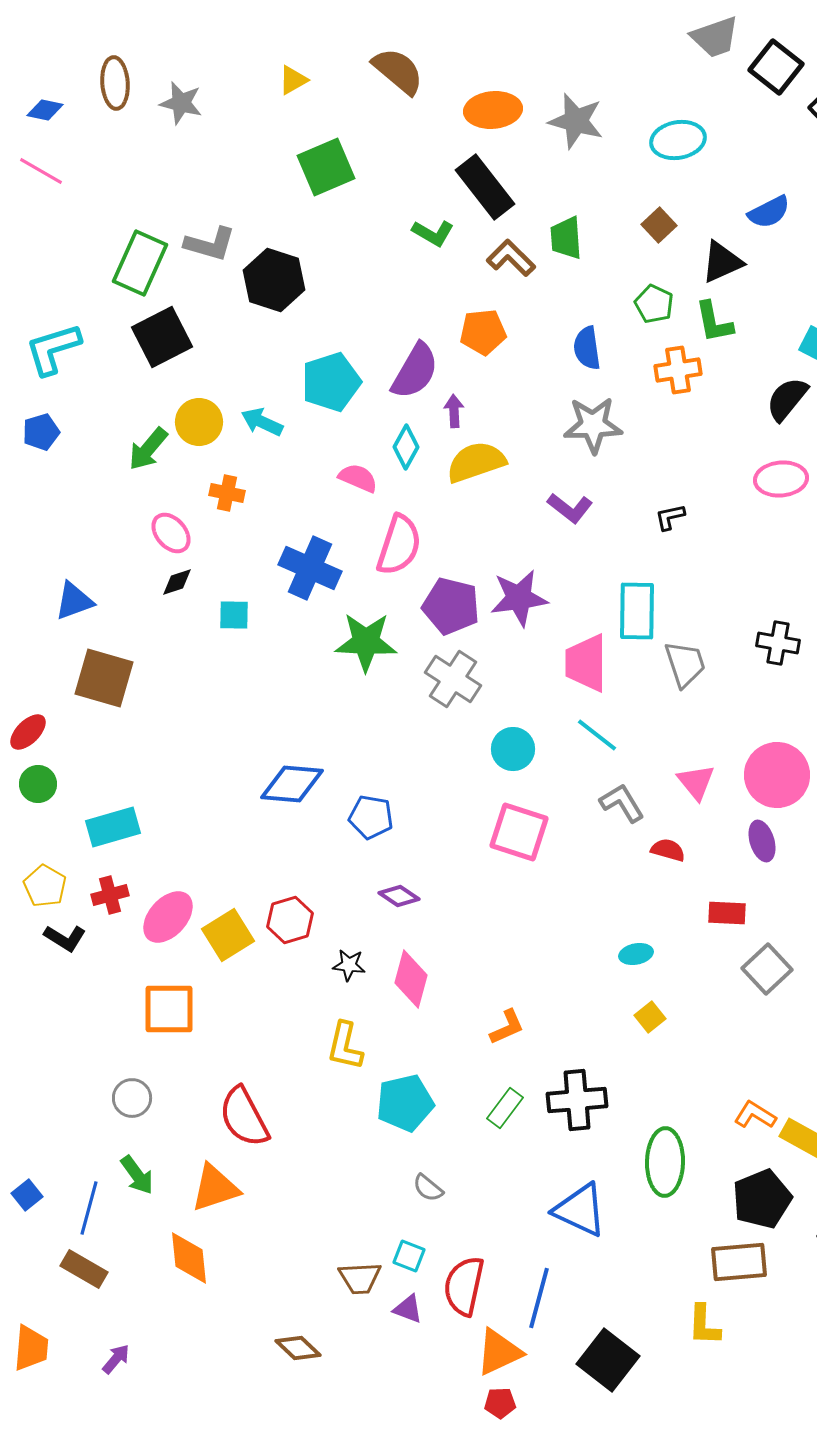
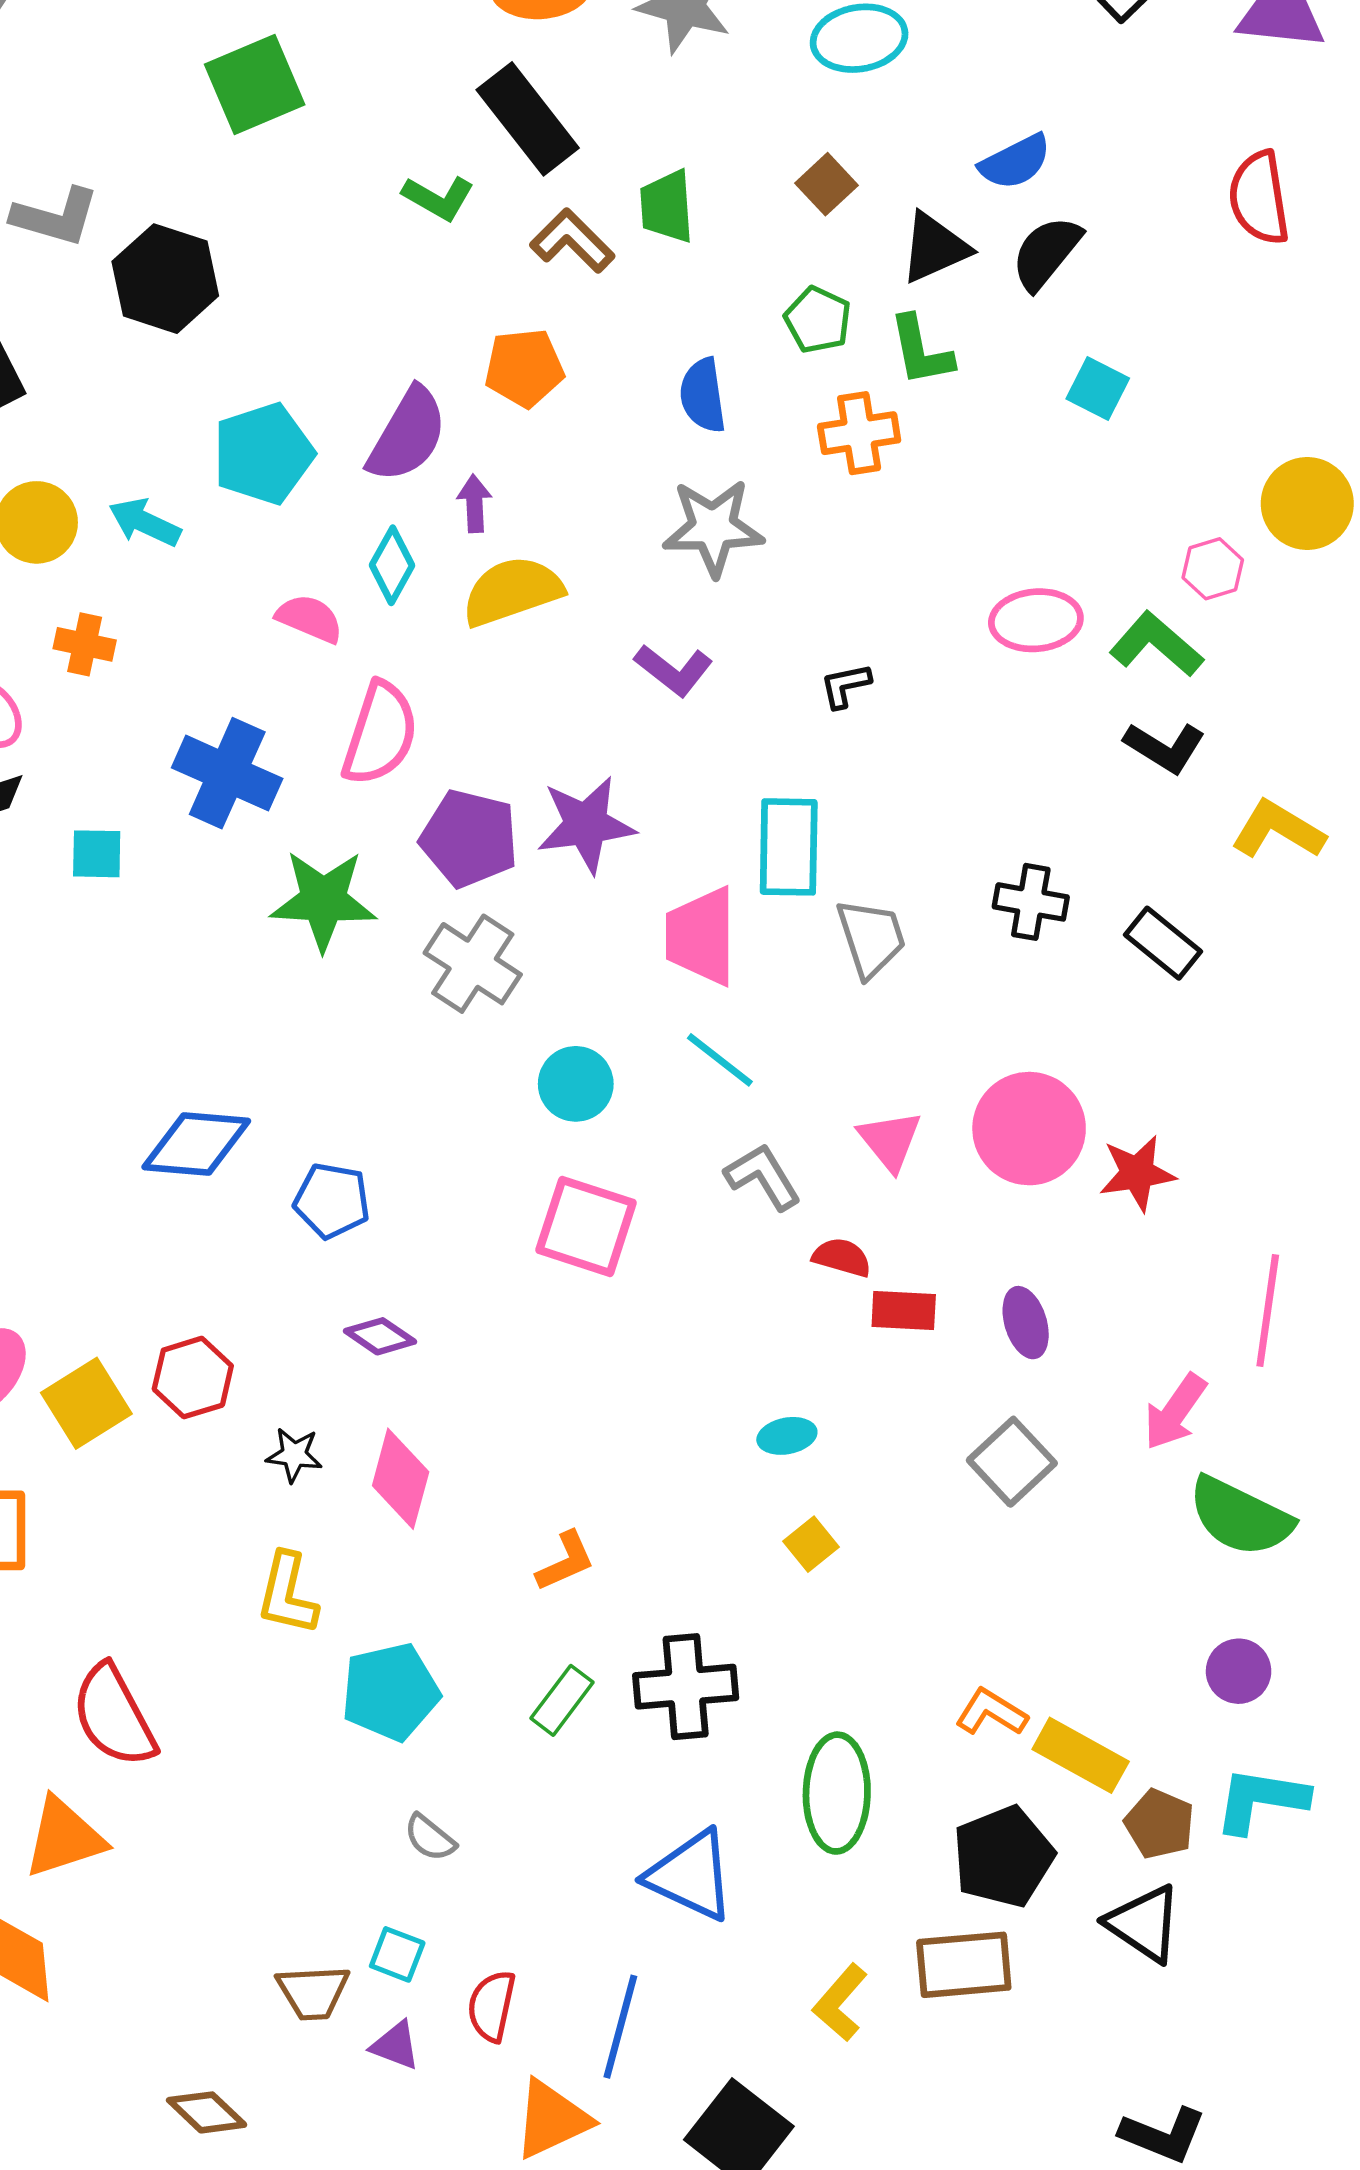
black semicircle: (787, 399) -> (1046, 253), moved
purple ellipse: (762, 841) -> (1026, 1323), moved
red rectangle: (727, 913) -> (904, 1311), moved
red semicircle: (464, 1286) -> (492, 2006), size x0.7
yellow L-shape: (704, 1325) -> (840, 2003), moved, turned 39

